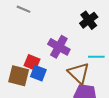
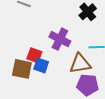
brown triangle: (79, 73) -> (80, 64), turned -50

